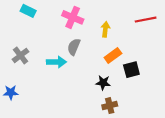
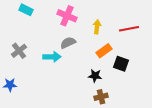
red line: (146, 20) -> (129, 29), moved
gray semicircle: (74, 47) -> (68, 43), turned 42
black square: (131, 70) -> (121, 64), turned 35

